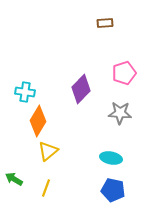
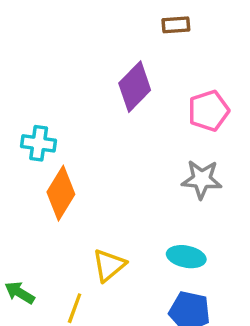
purple diamond: (81, 89) -> (135, 87), moved
yellow triangle: (48, 151) -> (109, 265), moved

